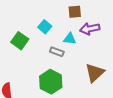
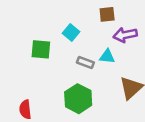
cyan triangle: (70, 39) -> (107, 57), moved
green square: (20, 41) -> (41, 49), turned -30

